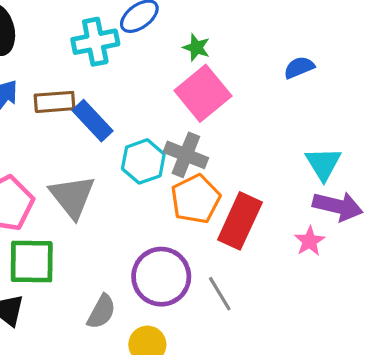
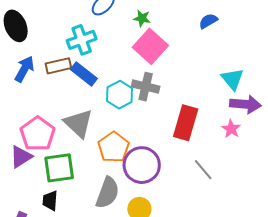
cyan cross: (95, 42) -> (82, 40), moved
orange pentagon: (196, 199) -> (114, 147), moved
gray line: (220, 294) -> (203, 170), moved
gray semicircle: (101, 312) -> (108, 193), size x1.4

